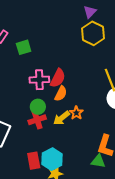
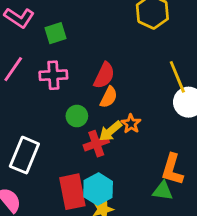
pink cross: (39, 80) -> (53, 75), moved
red cross: (37, 120) -> (96, 144), moved
red rectangle: (34, 161) -> (72, 192), size x1.4

